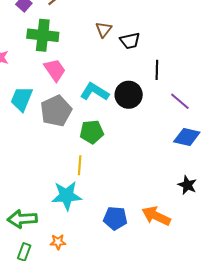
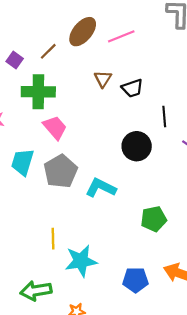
cyan L-shape: (94, 92) -> (101, 188), moved
green pentagon: (92, 132) -> (154, 219), moved
yellow line: (80, 165) -> (53, 239), moved

